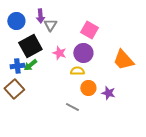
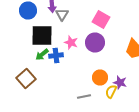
black square: (30, 46) -> (42, 36), turned 30
blue cross: (17, 66) -> (56, 56), moved
yellow semicircle: (77, 71) -> (111, 92), moved, turned -64
gray line: (72, 107) -> (84, 96), turned -40

